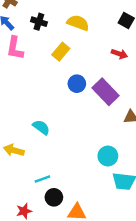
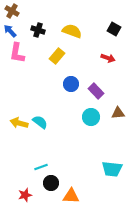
purple rectangle: (106, 92) -> (96, 91), size x0.7
yellow arrow: (14, 150) -> (19, 123), moved
cyan circle: (108, 156) -> (91, 117), moved

